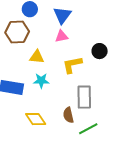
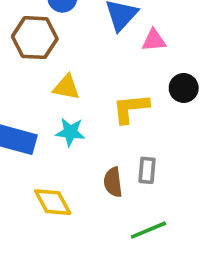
pink triangle: (62, 36) -> (154, 40), moved
gray rectangle: (84, 97) -> (147, 170), size x0.6
brown semicircle: (68, 115) -> (113, 182), moved

